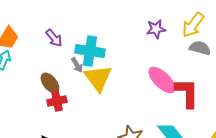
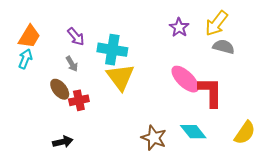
purple star: (156, 29) -> (179, 27), turned -30
gray arrow: (77, 65) -> (72, 64), moved
brown ellipse: (50, 83) -> (60, 89), moved

